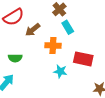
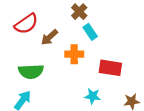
green semicircle: (15, 58) -> (31, 71), size x1.5
cyan star: (60, 71) -> (93, 96), moved

